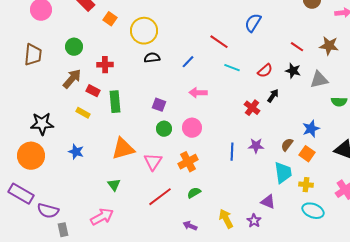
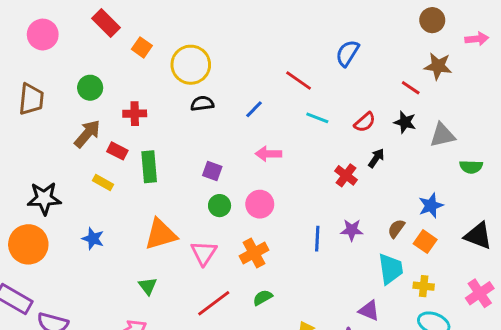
brown star: (329, 46) -> (438, 66), moved

